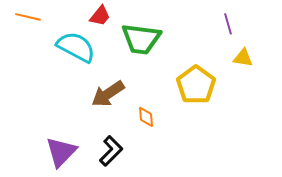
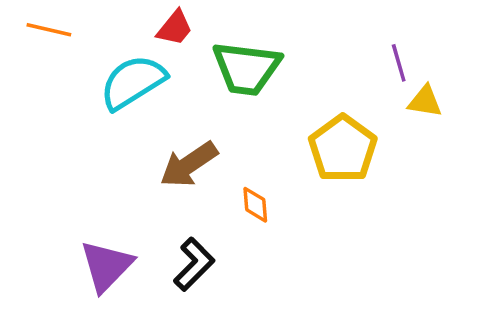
purple line: (228, 24) -> (399, 63), moved
cyan semicircle: (76, 47) -> (133, 82), turned -60

